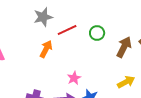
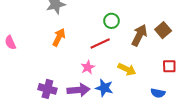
red line: (67, 30) -> (100, 44), moved
yellow arrow: (126, 82) -> (127, 69), moved, turned 54

